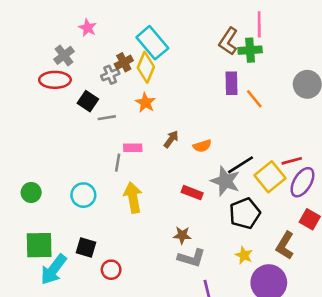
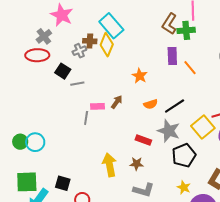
pink star: (88, 28) -> (62, 15), size x1.6
brown cross: (124, 62) -> (90, 41), turned 32
orange star: (145, 103) -> (140, 76), moved
brown arrow: (171, 139) -> (117, 102), moved
black line: (241, 165) -> (175, 106), moved
cyan circle: (83, 195) -> (35, 142), moved
yellow arrow: (133, 197) -> (109, 165), moved
brown star: (182, 235) -> (137, 164), moved

